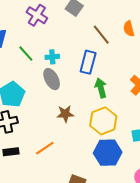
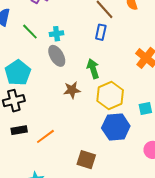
blue rectangle: (88, 62) -> (101, 32), moved, size x0.7
green arrow: (101, 88) -> (93, 69), moved
orange line: (45, 148) -> (45, 136), moved

